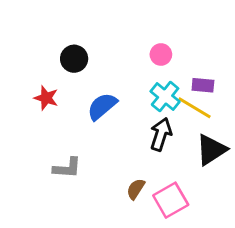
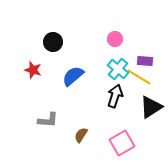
brown semicircle: (136, 189) -> (81, 135), moved

